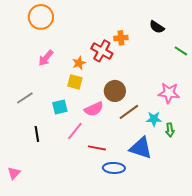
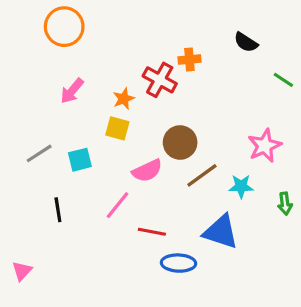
pink star: (169, 93) -> (265, 146), turned -30
cyan square: (60, 107) -> (80, 160), moved
green arrow: (170, 130) -> (285, 204), moved

